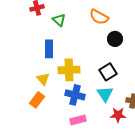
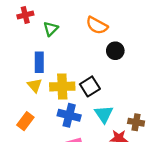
green triangle: (59, 20) -> (51, 29), turned 32
black square: (108, 72) -> (90, 86), moved
yellow triangle: (43, 79) -> (35, 85), moved

